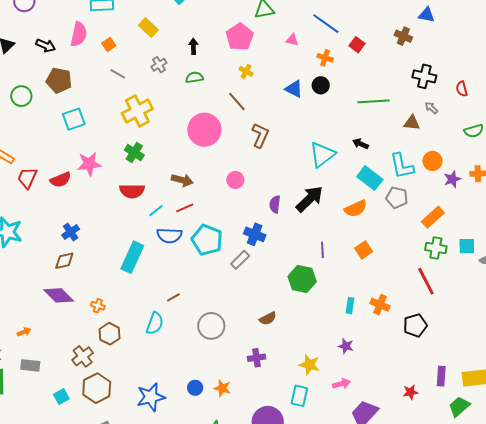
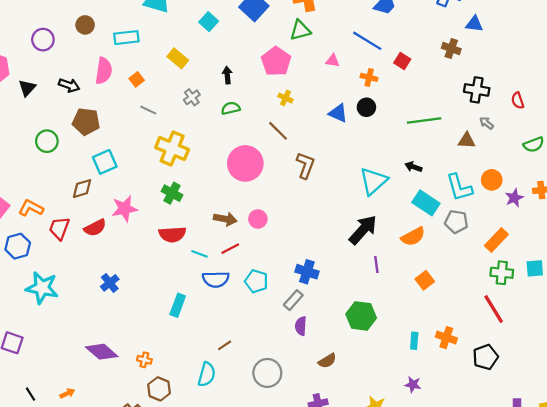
yellow cross: (137, 111) -> (172, 148), turned -36
pink circle: (235, 180) -> (258, 219), moved
purple semicircle: (275, 204) -> (301, 326), moved
cyan line: (156, 211) -> (200, 254), turned 63
cyan pentagon: (207, 240) -> (256, 281), size x0.7
purple line: (322, 250) -> (376, 264), moved
cyan rectangle: (132, 257) -> (178, 305), size x0.7
brown diamond: (64, 261) -> (82, 189), moved

